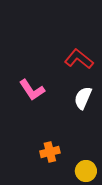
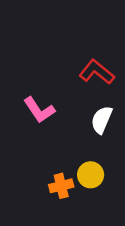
yellow circle: (86, 171) -> (91, 175), moved

